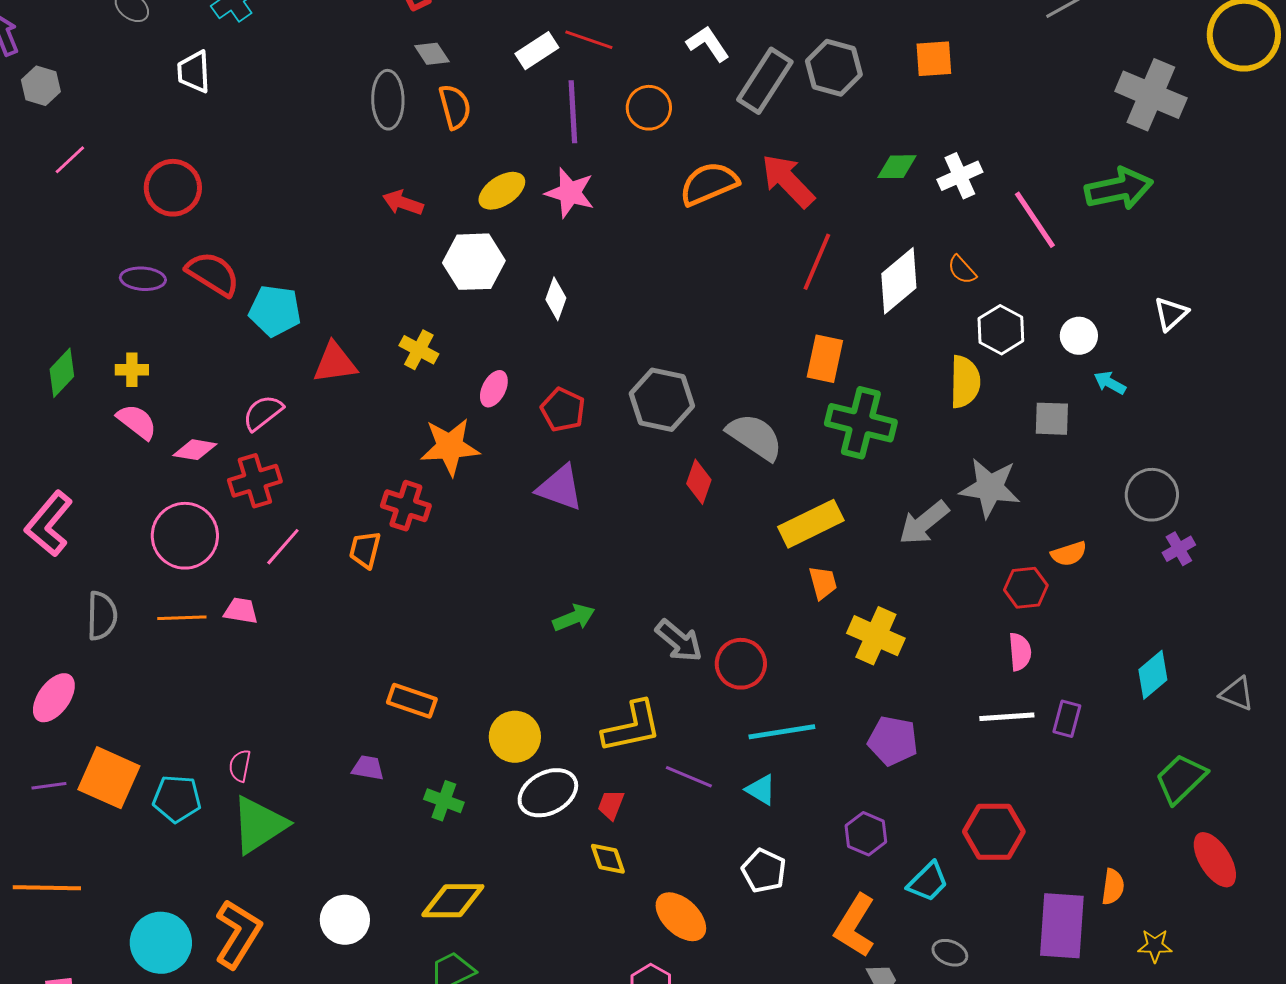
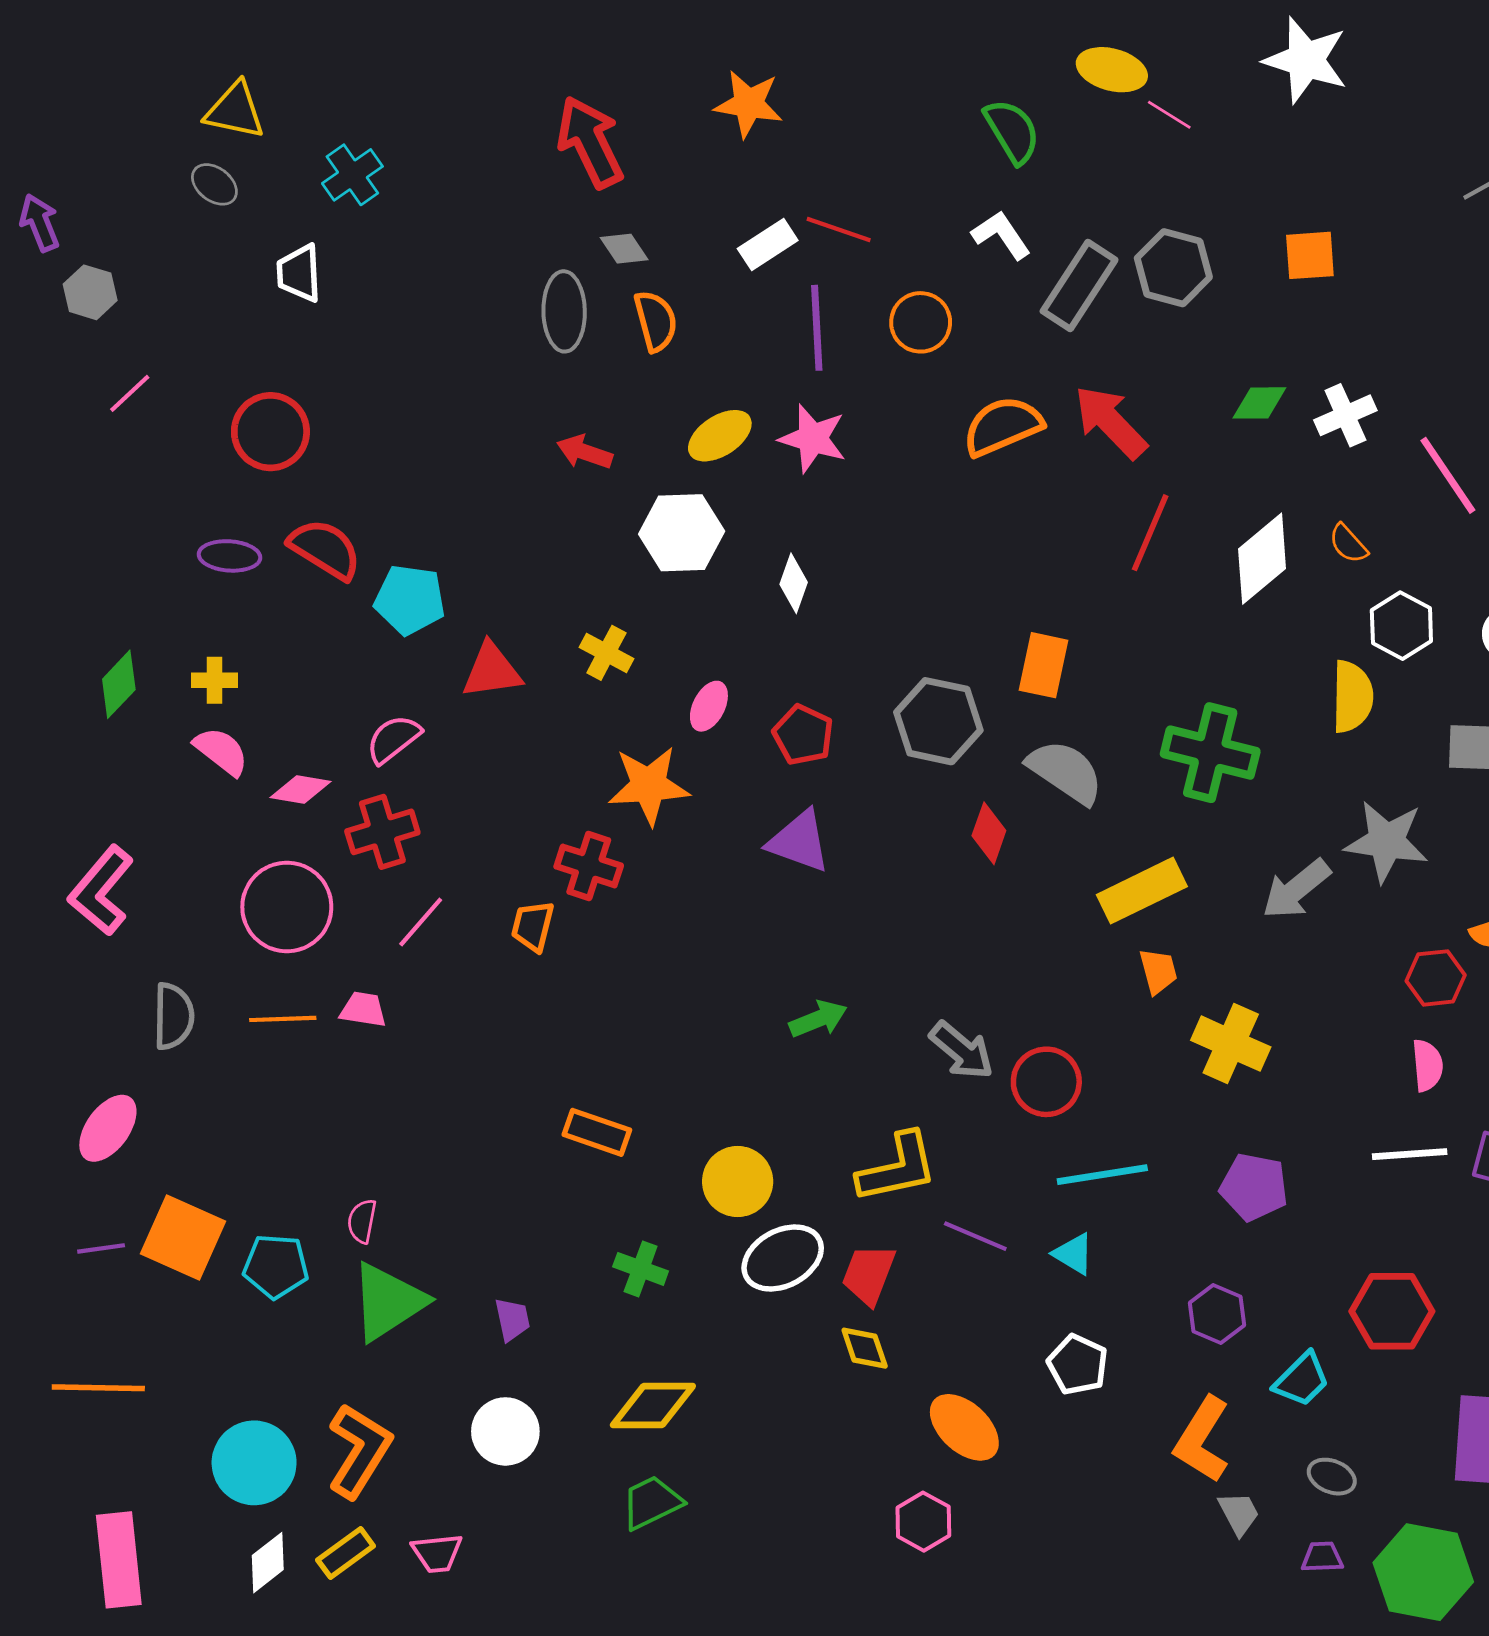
orange rectangle: (825, 359) -> (1044, 665), moved
purple trapezoid: (368, 768) -> (512, 1319), moved, turned 68
red trapezoid: (611, 805) -> (869, 1274), size x1.5

